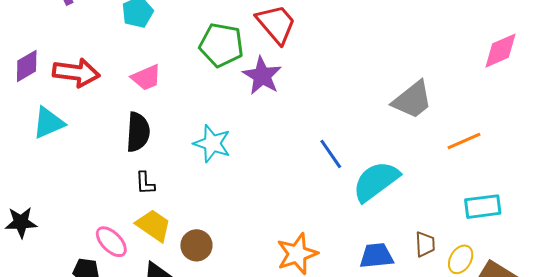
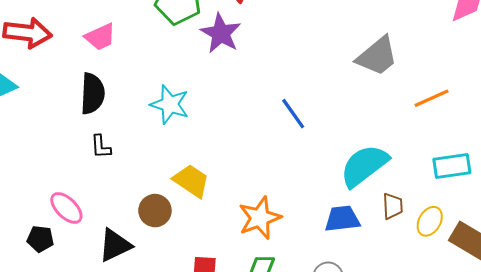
cyan semicircle: (376, 181) -> (364, 166), moved
yellow trapezoid: (153, 225) -> (191, 181), moved

